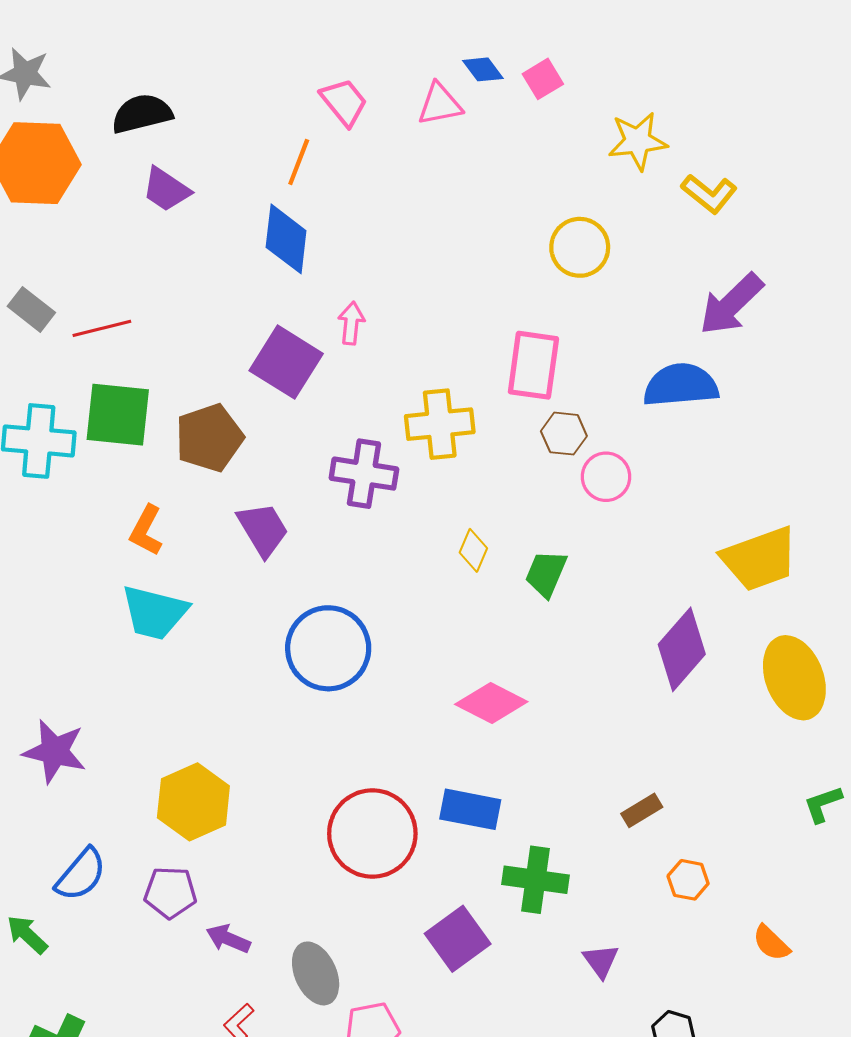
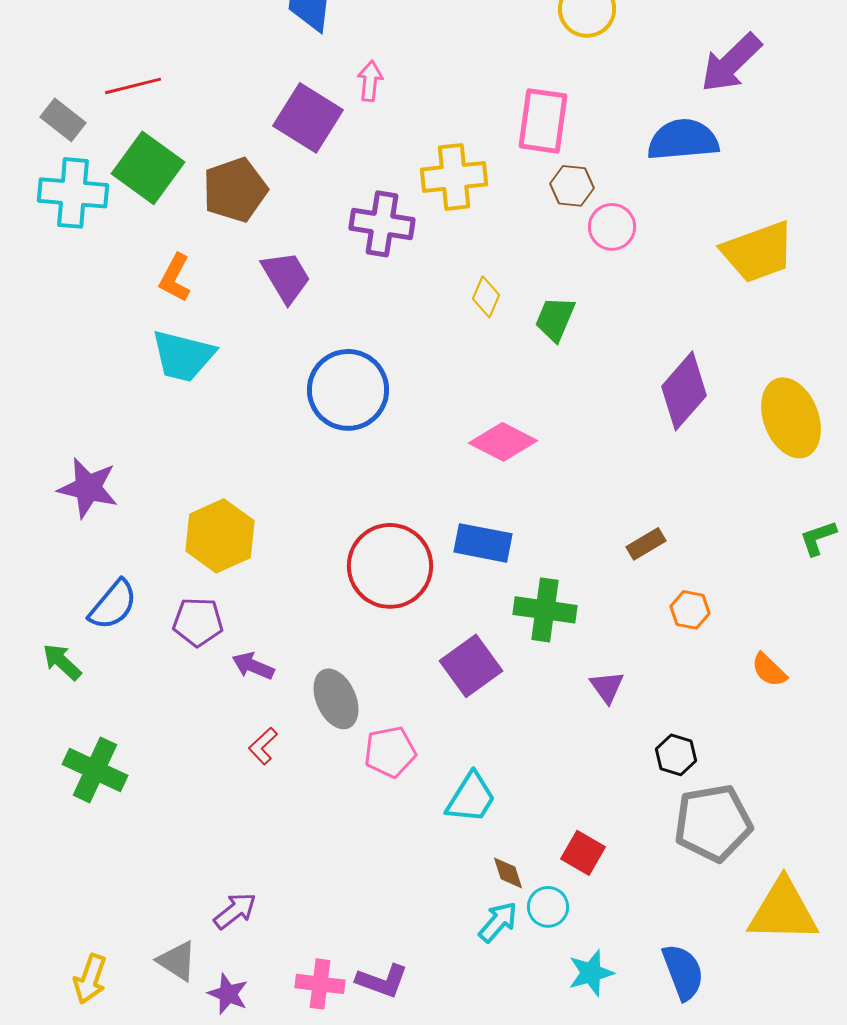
gray rectangle: (31, 309) -> (63, 120), moved
green square: (118, 415) -> (148, 168), turned 30
yellow trapezoid: (760, 559) -> (758, 252), moved

